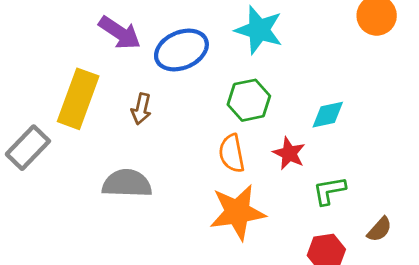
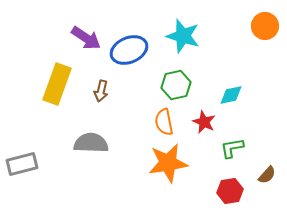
gray rectangle: (28, 148) -> (22, 164), moved, turned 32

